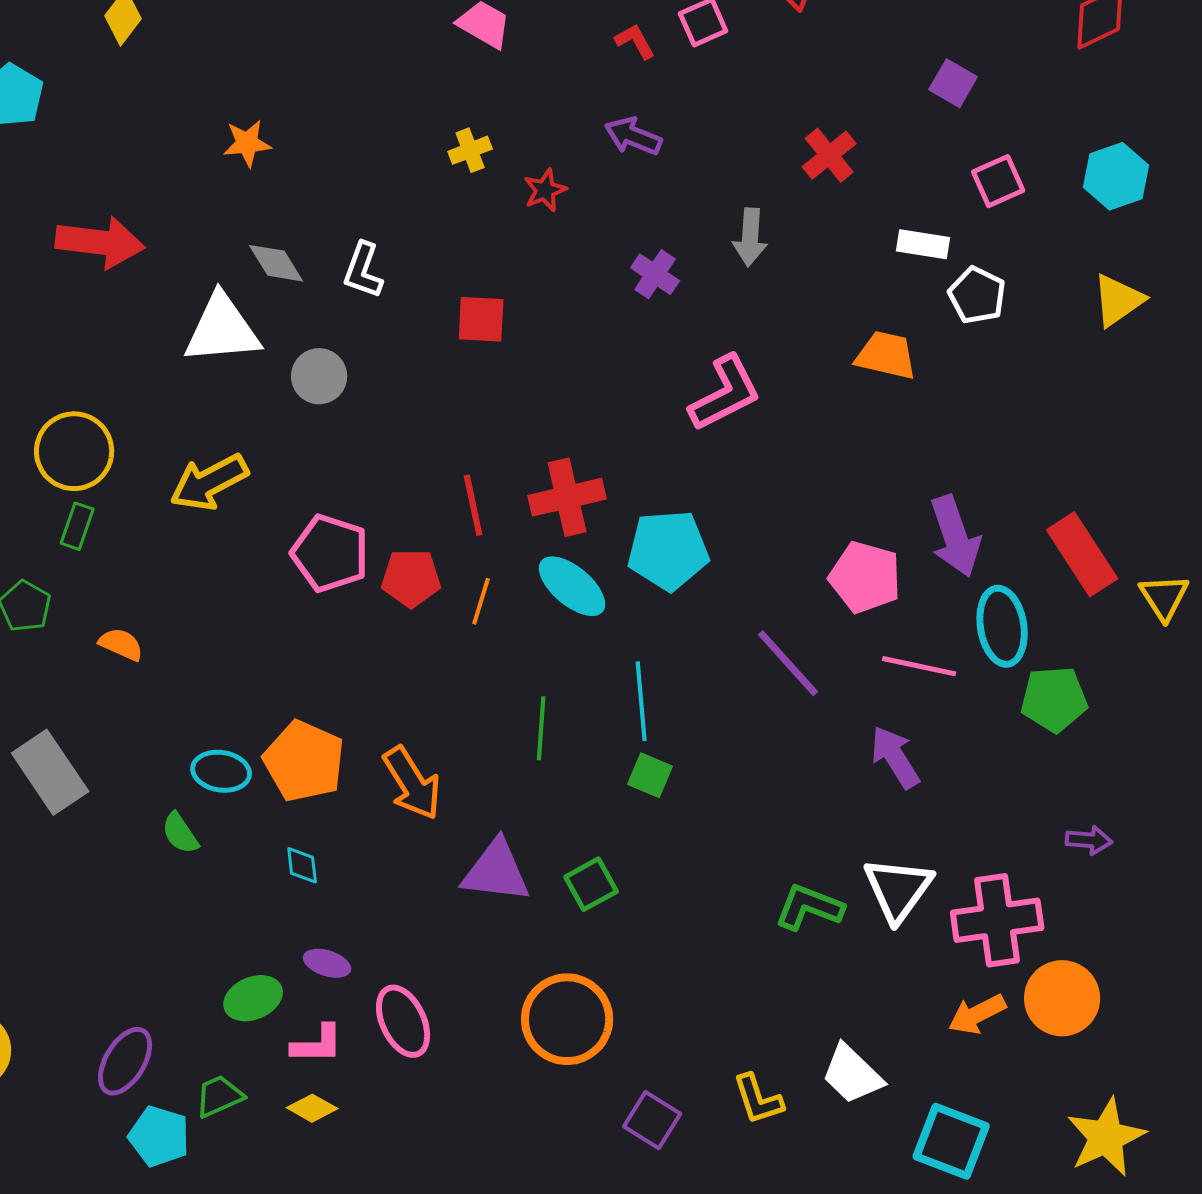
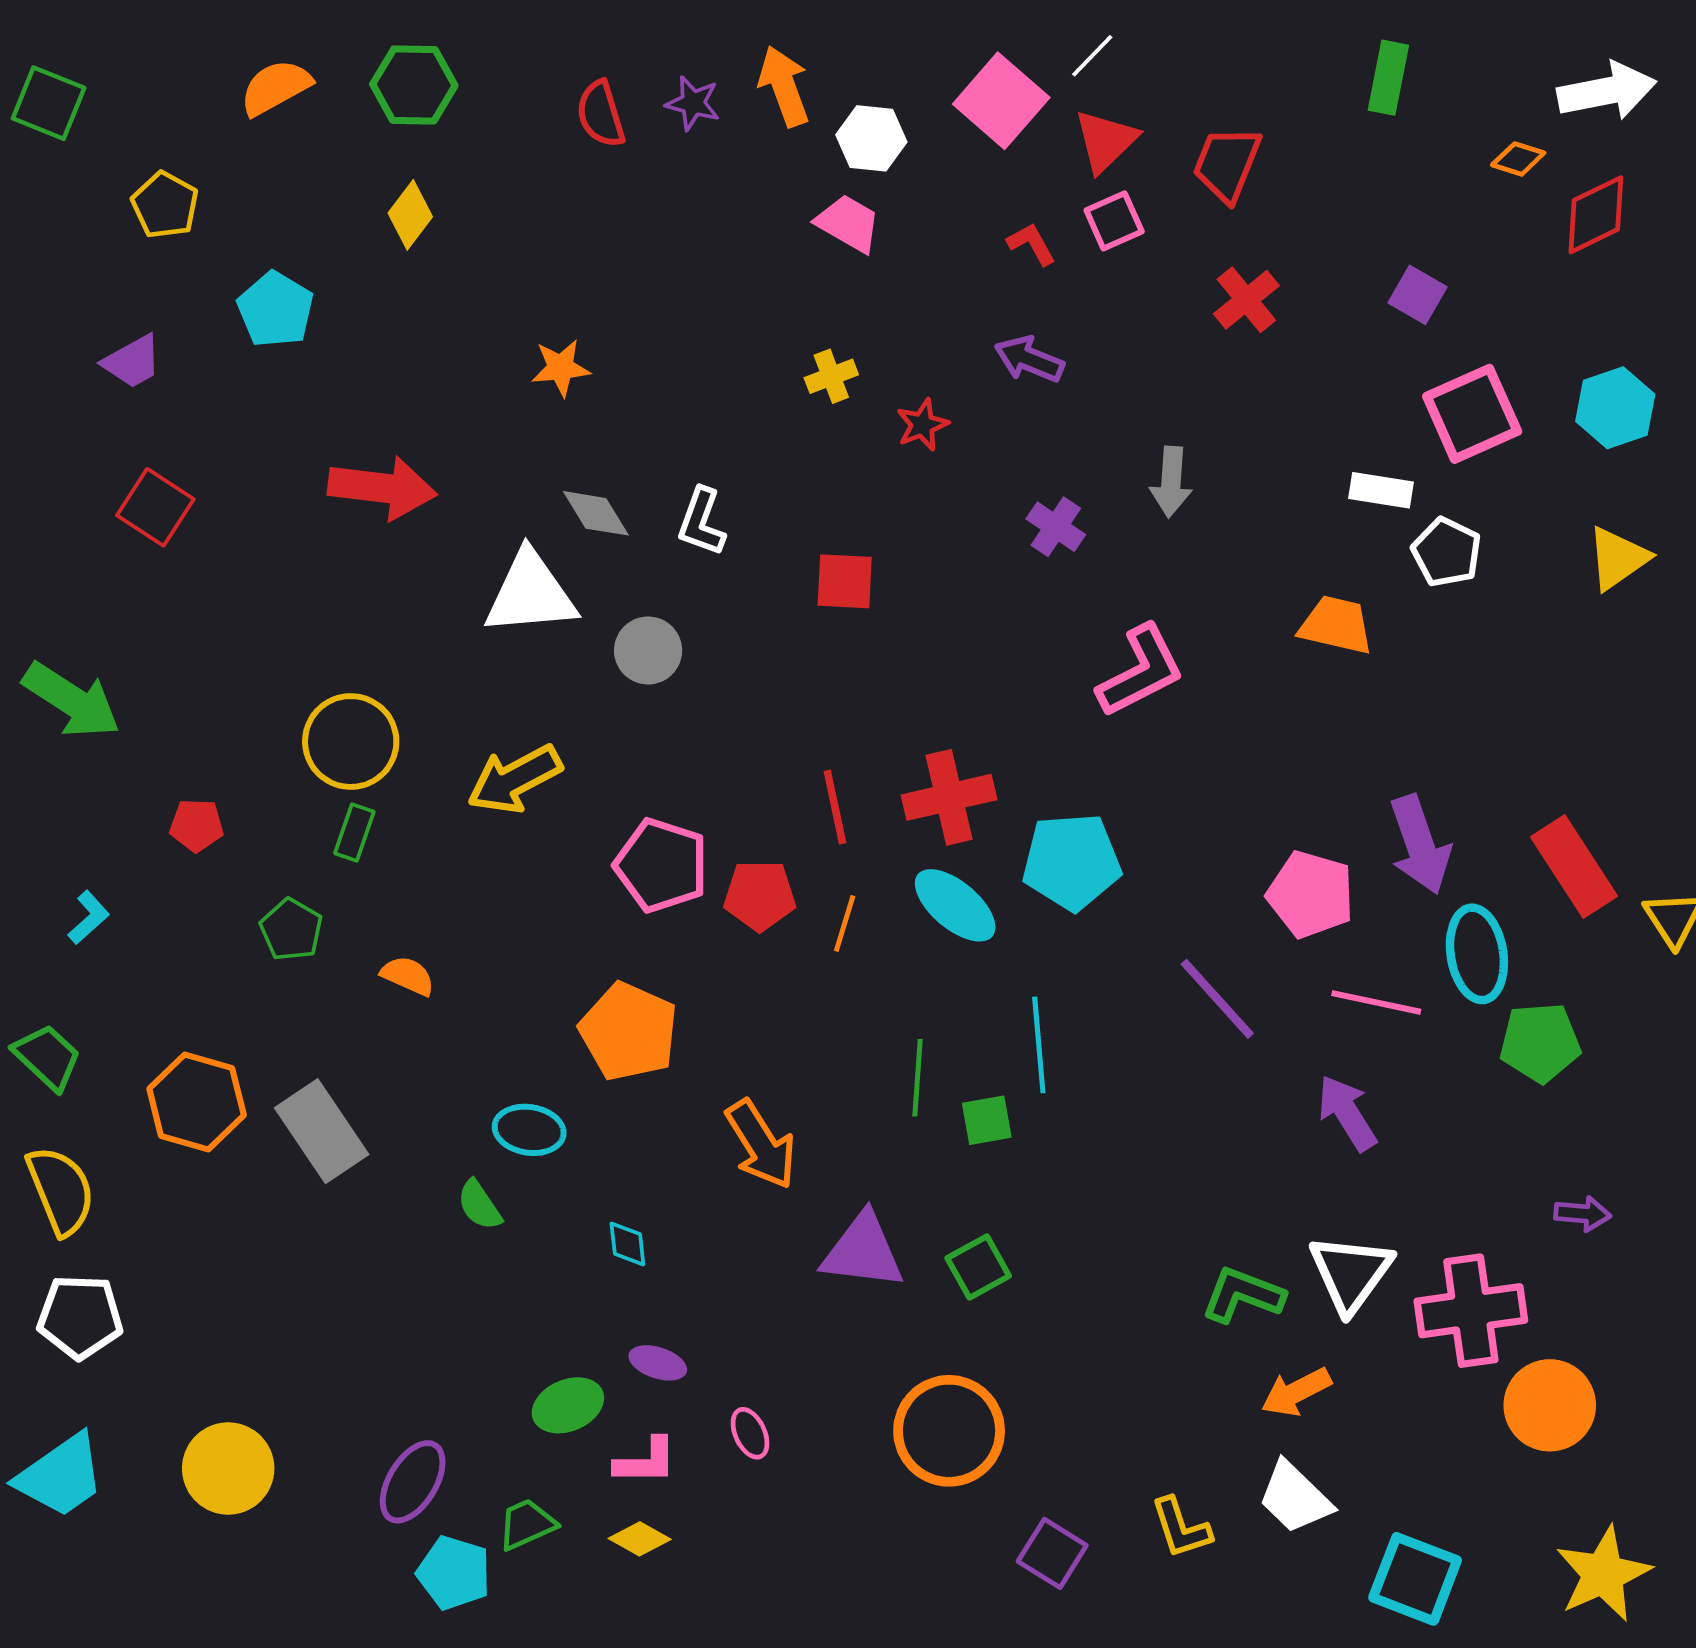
red cross: (829, 155) -> (1246, 300), moved
pink square: (998, 181) -> (1472, 414), size x1.5
orange pentagon: (304, 761) -> (629, 1032), moved
green square: (650, 775) -> (987, 1120), moved, turned -33
orange arrow: (977, 1014) -> (1296, 1392), moved
pink ellipse: (403, 1021) -> (750, 1433), size x0.6

